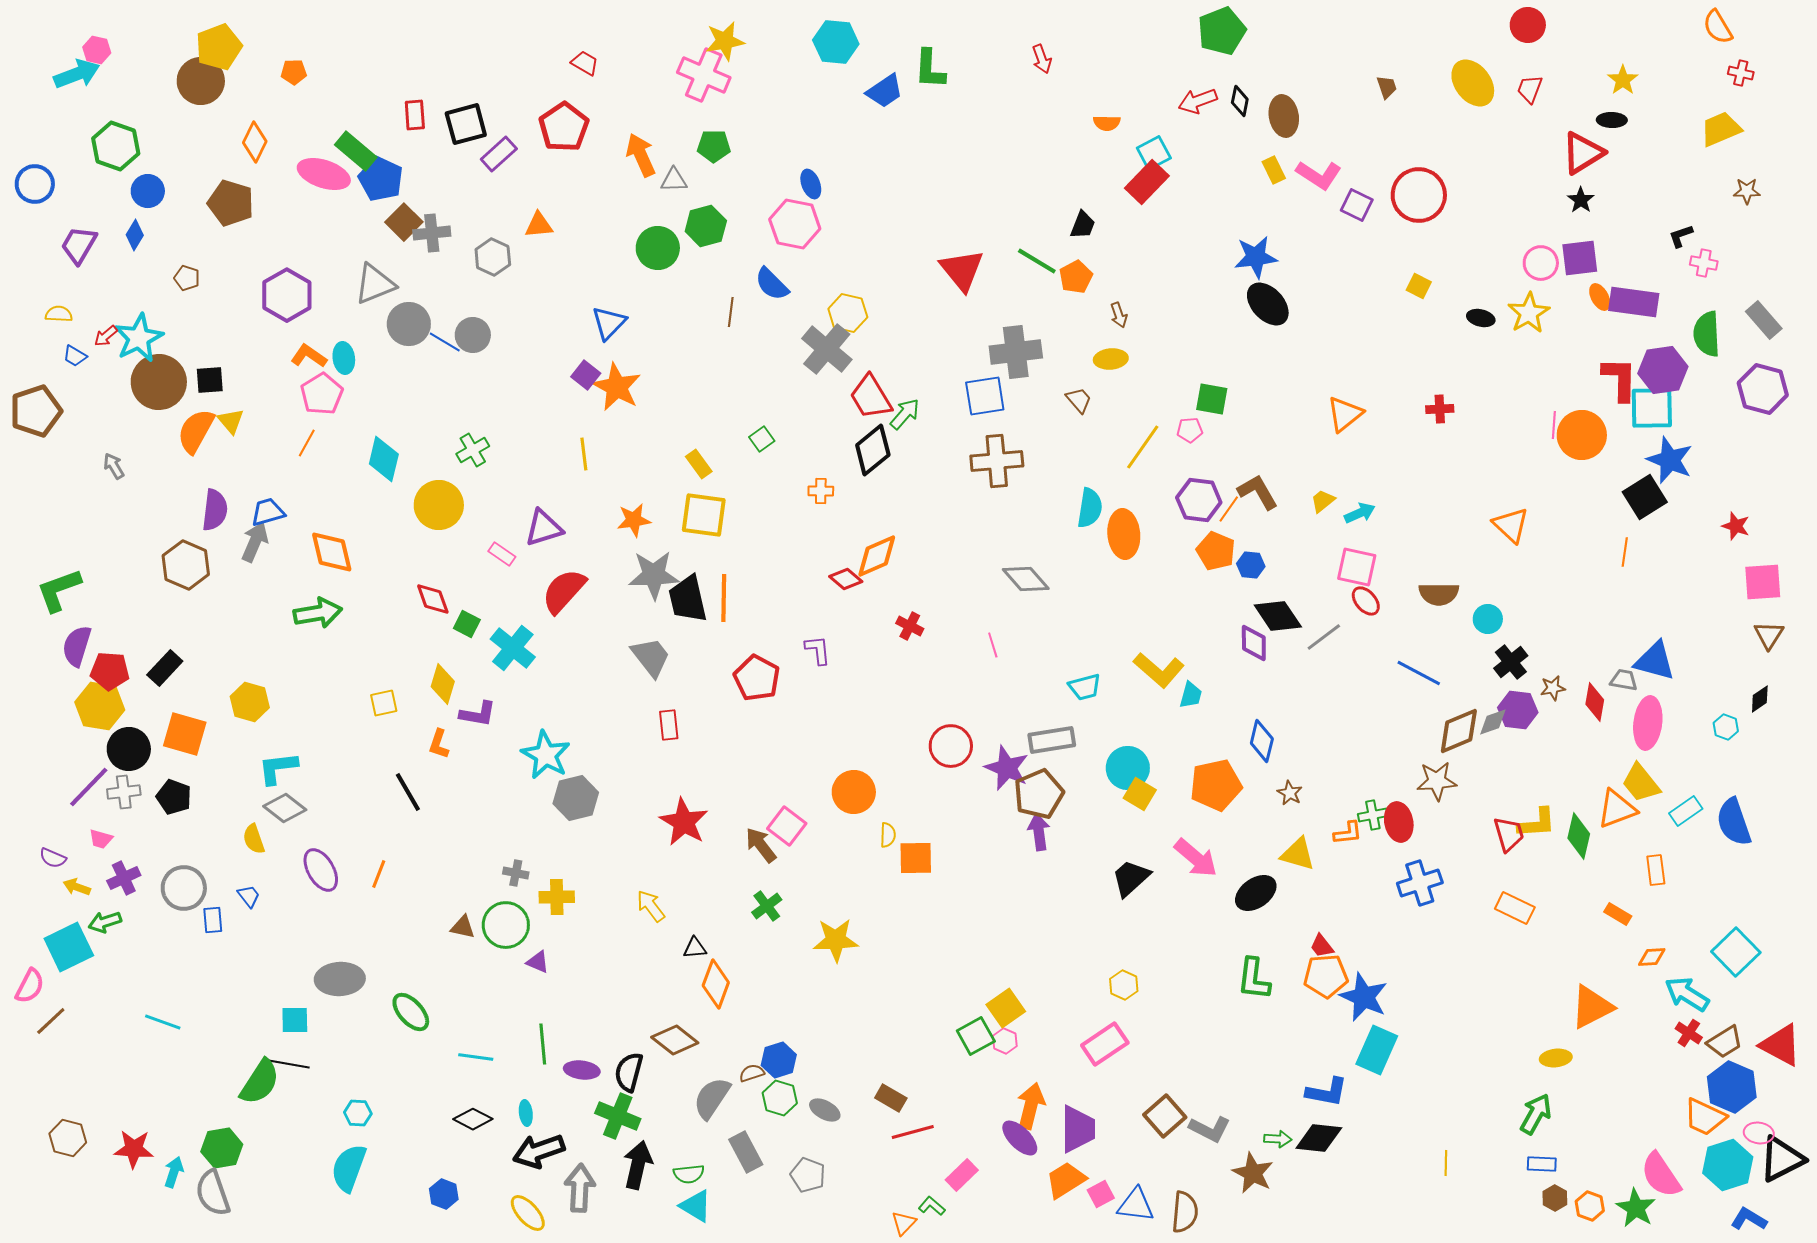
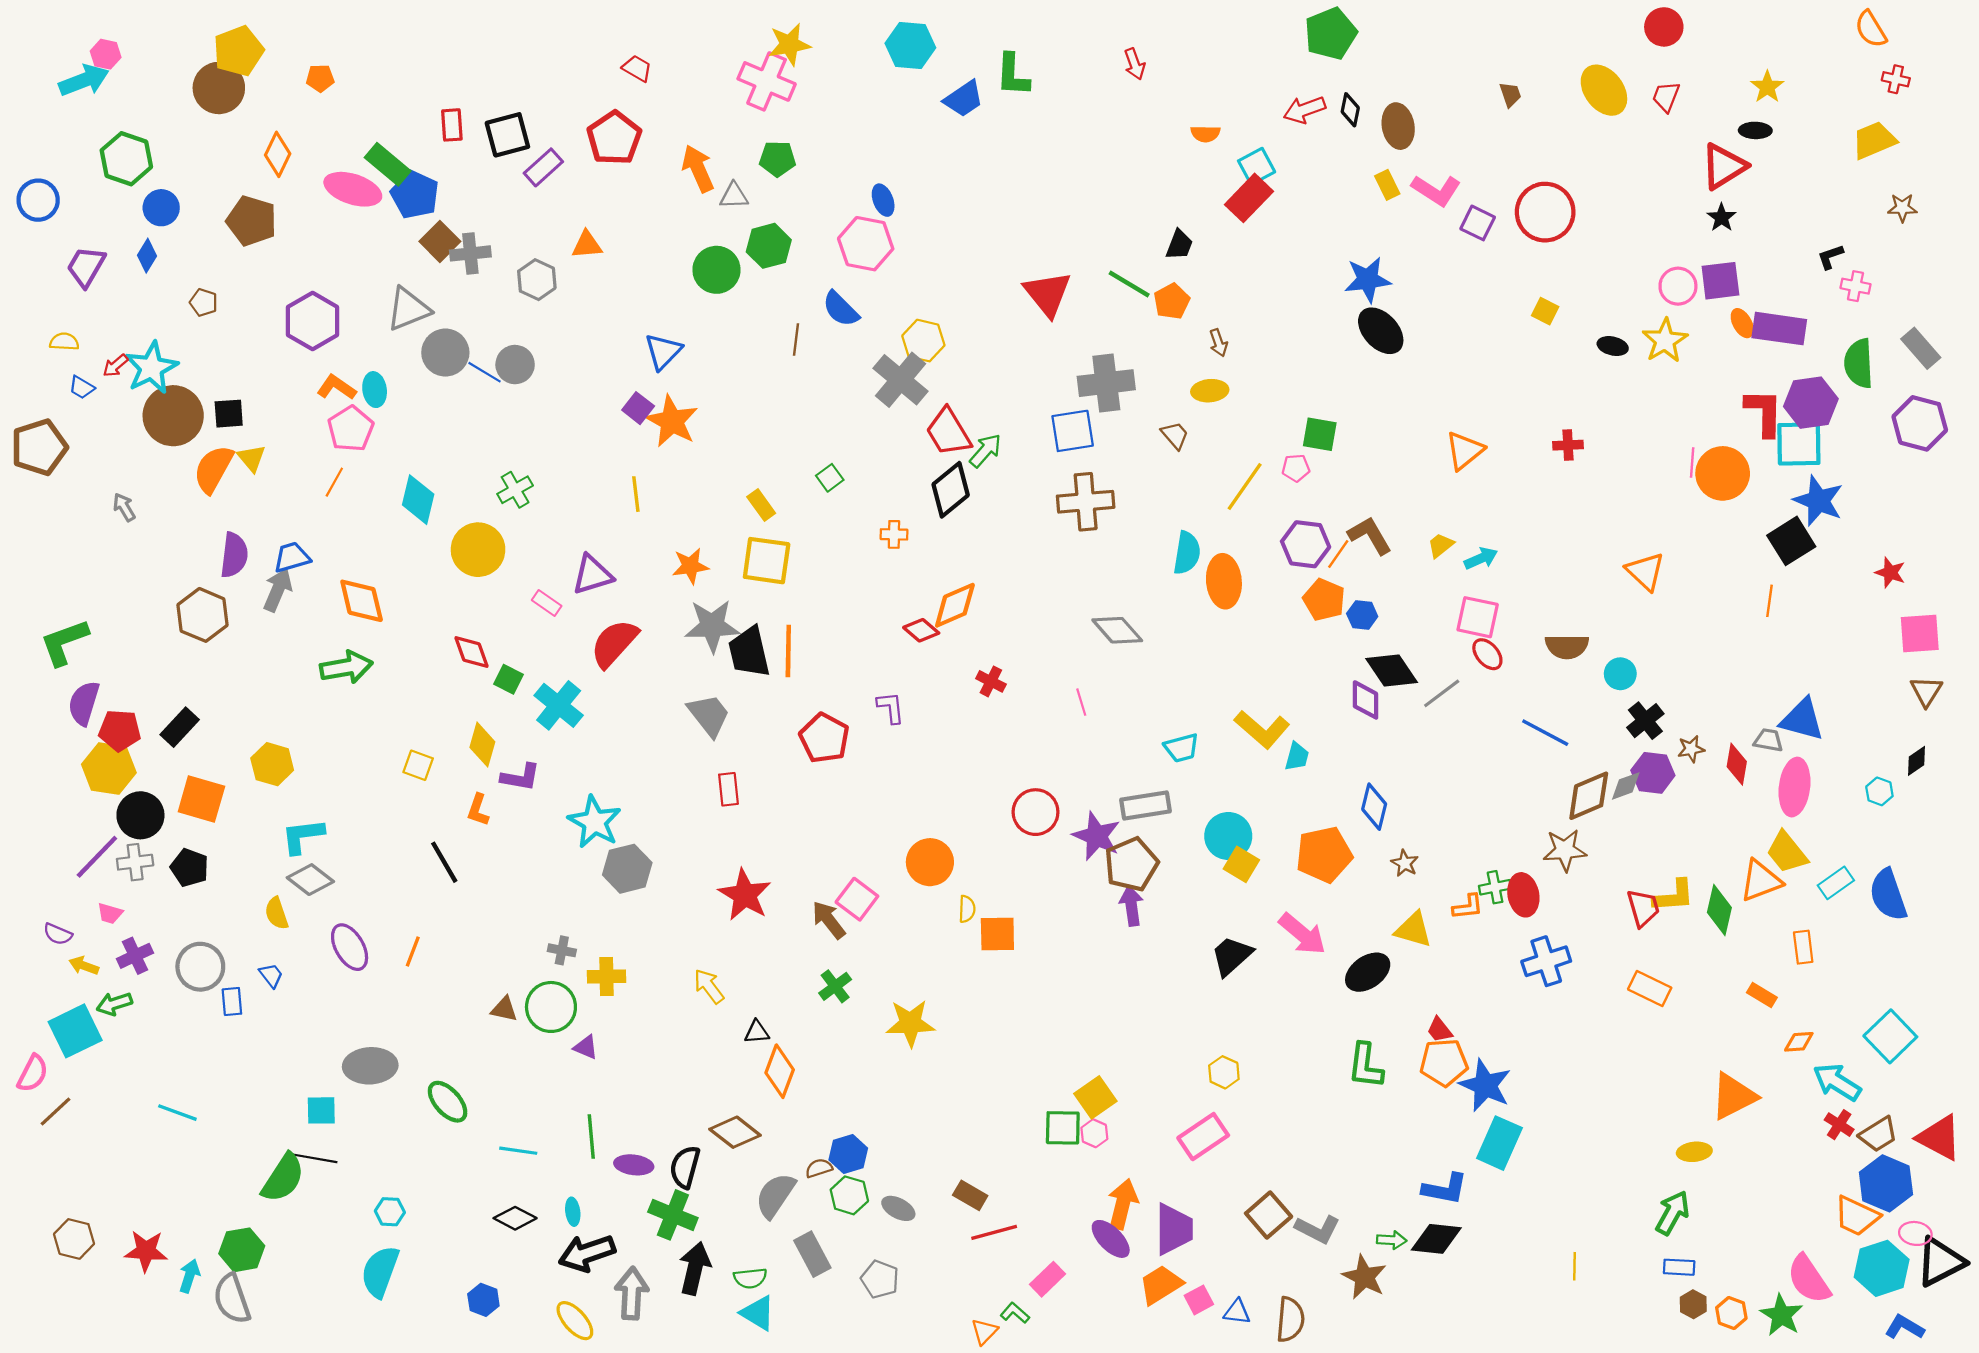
yellow square: (384, 703) -> (418, 765), turned 32
green square: (976, 1036) -> (1063, 1128), turned 30
blue triangle: (1136, 1205) -> (1237, 1312), size x0.7

